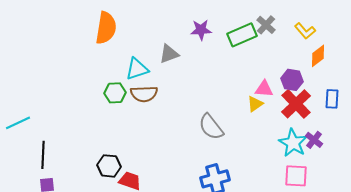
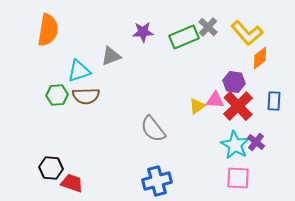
yellow L-shape: (305, 31) -> (247, 33), size x1.5
pink triangle: (264, 89) -> (215, 100), moved

